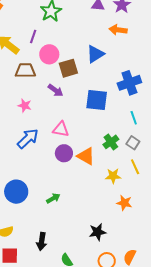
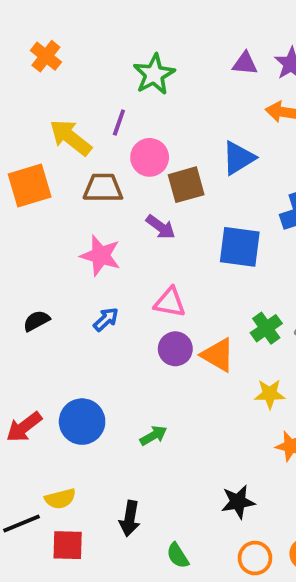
pink star: (25, 106) -> (101, 256), size x1.5
blue arrow: (28, 139) -> (106, 319), size x0.6

